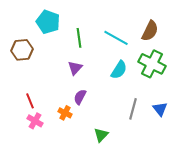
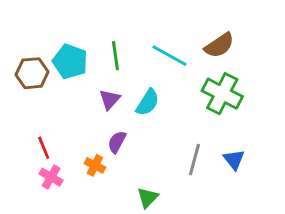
cyan pentagon: (48, 22) -> (70, 61), moved
brown semicircle: (150, 31) -> (219, 45), turned 30
cyan semicircle: (119, 70) -> (148, 102), moved

